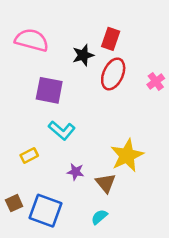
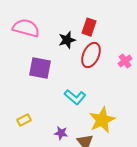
cyan L-shape: (62, 130) -> (75, 97), moved

